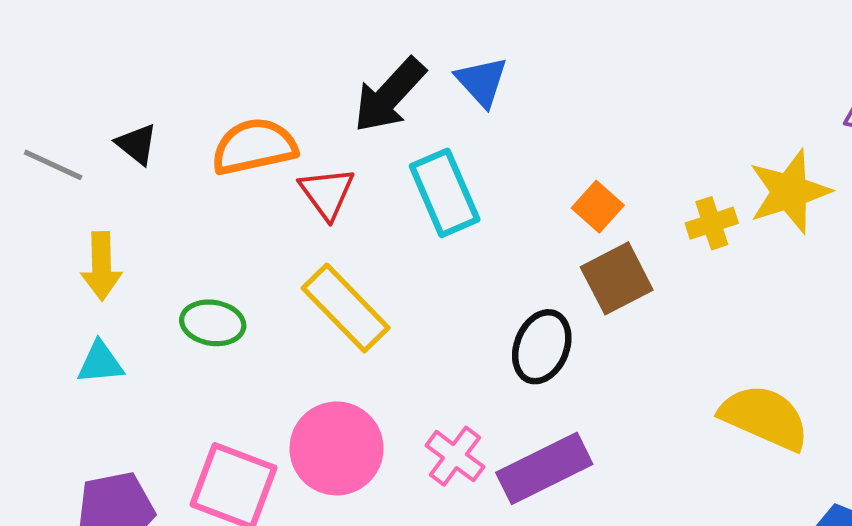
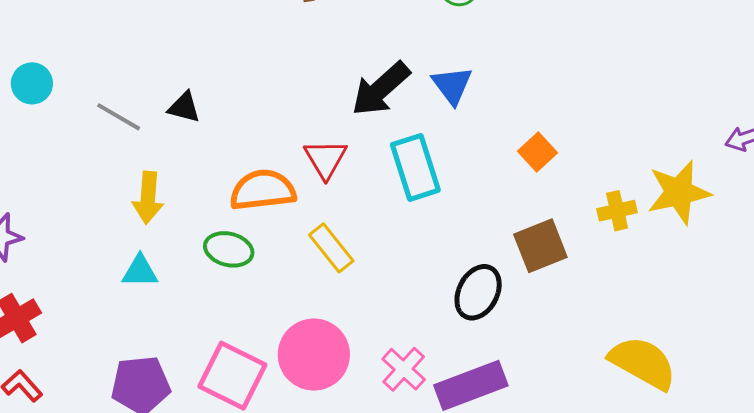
black triangle: (137, 144) -> (184, 107), turned -30
orange semicircle: (254, 147) -> (263, 190), moved
orange square: (598, 207) -> (537, 152), moved
yellow rectangle: (346, 308) -> (331, 248), size x0.7

